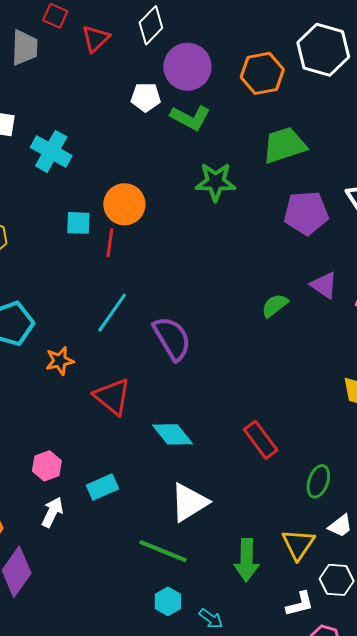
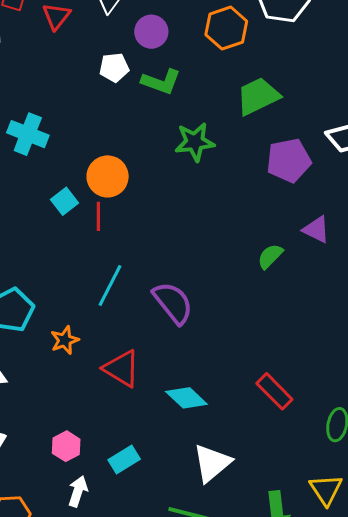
purple circle: (187, 67) -> (151, 32), size x0.7
cyan square: (78, 223) -> (64, 201), turned -32

